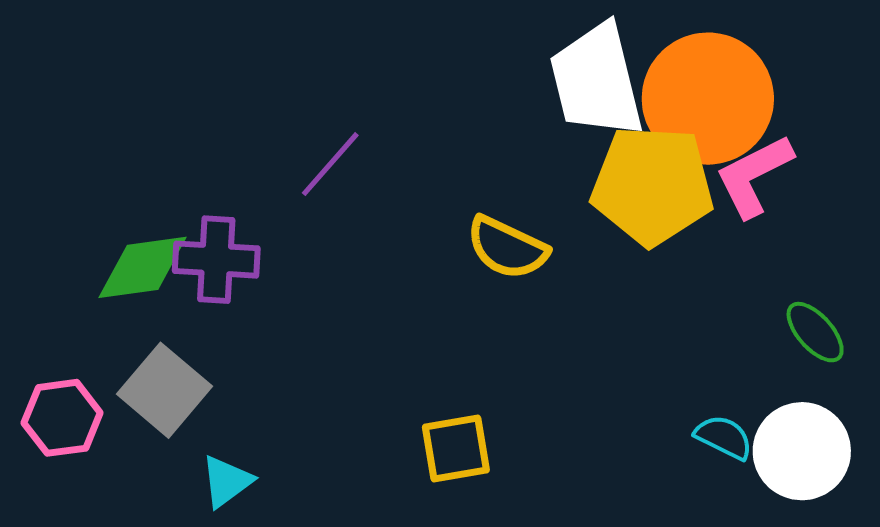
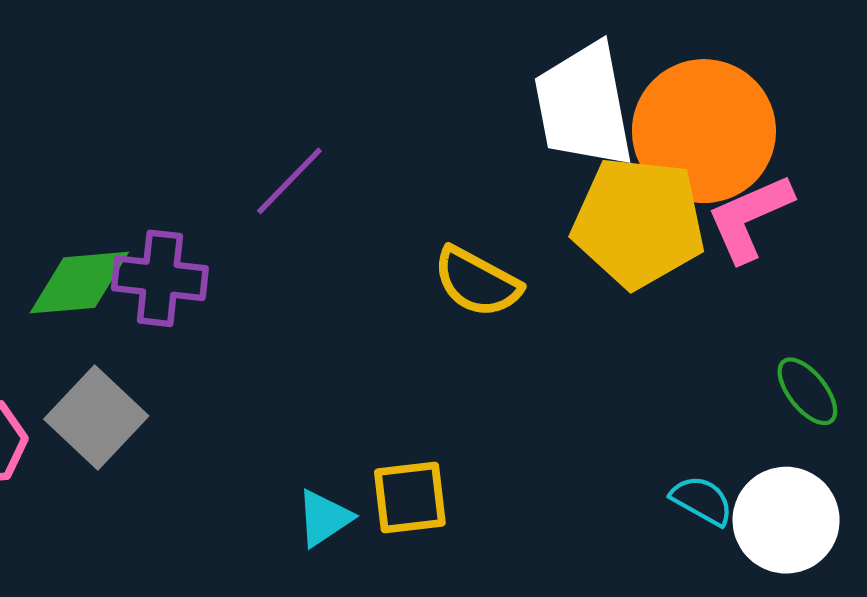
cyan triangle: (227, 481) -> (324, 518), moved

